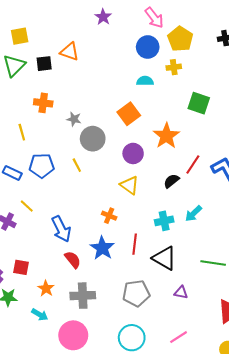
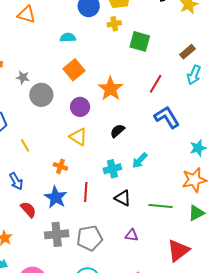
orange triangle: (70, 52) -> (26, 14), moved
cyan semicircle: (145, 81) -> (68, 38), moved
green square: (199, 103) -> (140, 41), moved
red line: (193, 164) -> (156, 84), moved
yellow line: (77, 165) -> (25, 145), moved
blue arrow: (61, 229) -> (16, 181), size x0.7
black triangle: (164, 258) -> (123, 198), moved, size x0.7
gray cross: (83, 296) -> (57, 234), moved

